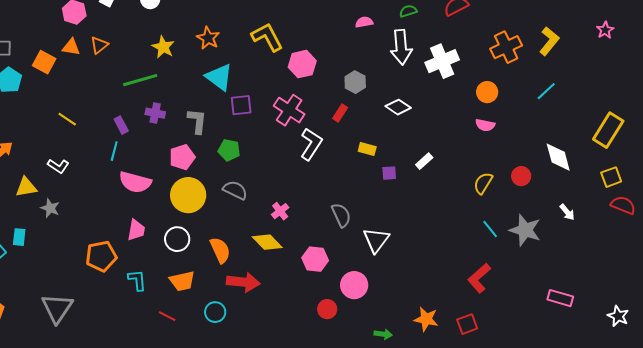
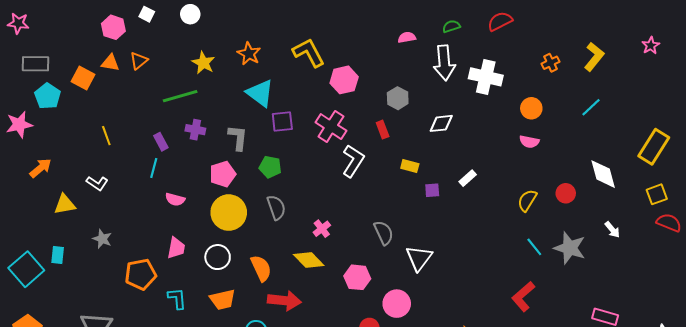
orange cross: (506, 47) -> (551, 63), size x0.6
white cross: (442, 61) -> (486, 77), turned 36
white diamond: (398, 107) -> (441, 123), turned -40
red rectangle: (340, 113) -> (383, 130), turned -54
yellow line: (67, 119) -> (106, 136), turned 36
pink semicircle: (135, 182) -> (175, 199), size x0.6
gray semicircle: (235, 190) -> (276, 207), turned 45
gray star: (50, 208) -> (102, 239), moved

